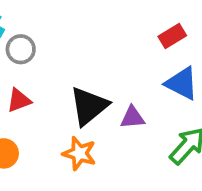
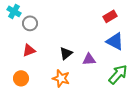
black triangle: (89, 106) -> (66, 53), size x0.6

